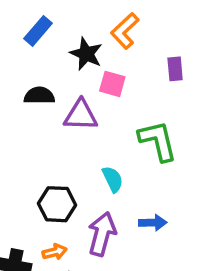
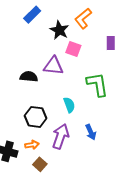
black semicircle: (39, 96) -> (29, 77), moved
blue arrow: (153, 223) -> (91, 132), turned 63

